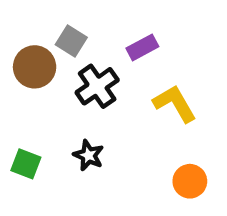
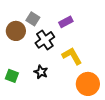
yellow L-shape: (175, 104) -> (72, 56), moved
orange circle: (190, 181) -> (88, 84), size x1.5

